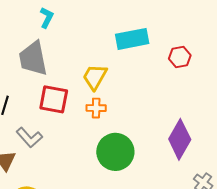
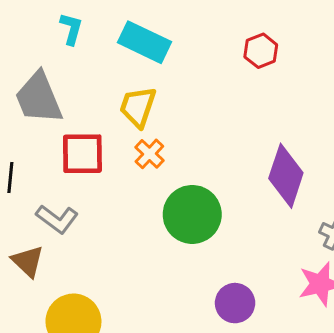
cyan L-shape: (47, 18) -> (71, 29), moved
cyan rectangle: (132, 39) -> (145, 42), moved, turned 48
orange cross: (96, 108) -> (149, 154), turned -36

